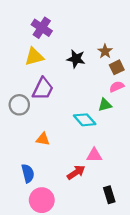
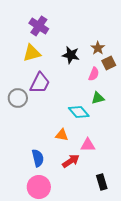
pink semicircle: (117, 87) -> (94, 74), moved, turned 136
orange triangle: (43, 139) -> (62, 135), moved
blue semicircle: (28, 173) -> (38, 158), moved

